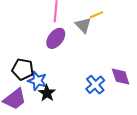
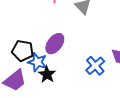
purple ellipse: (56, 38) -> (55, 44), moved

